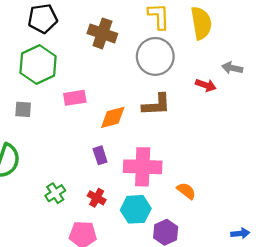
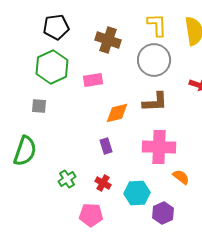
pink rectangle: (75, 98) -> (93, 80), moved
pink cross: (143, 167) -> (159, 147), moved

